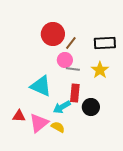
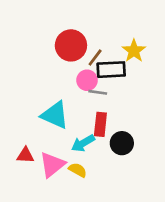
black rectangle: (105, 43) -> (111, 70), moved
yellow star: (100, 70) -> (134, 51), moved

